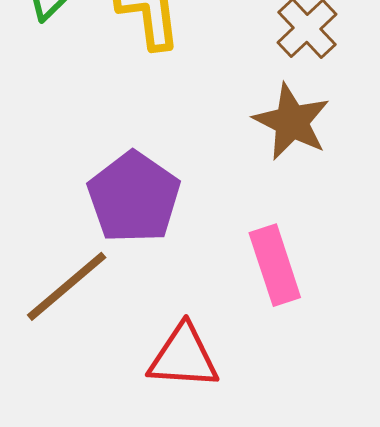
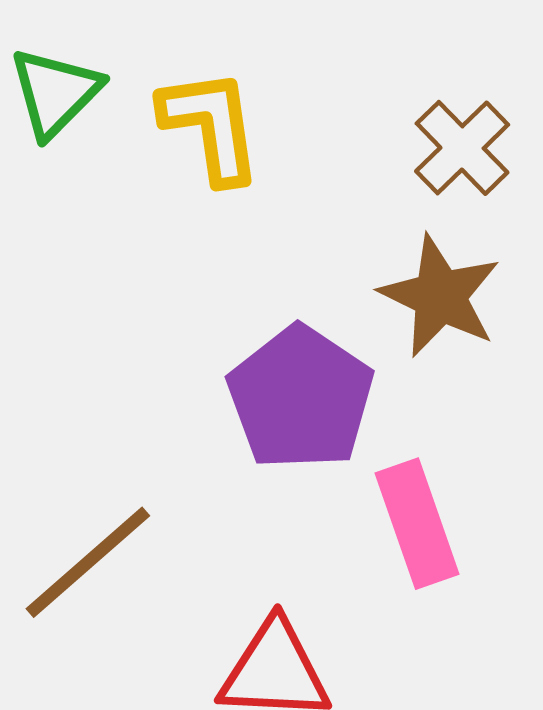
purple pentagon: (134, 197) -> (301, 398), moved

